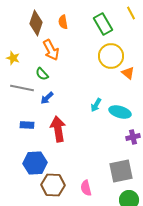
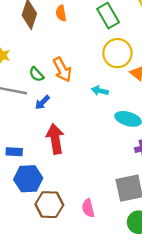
orange arrow: (51, 50) -> (62, 70), moved
cyan arrow: (96, 105) -> (100, 91), moved, turned 72
blue rectangle: (27, 125) -> (14, 152), moved

